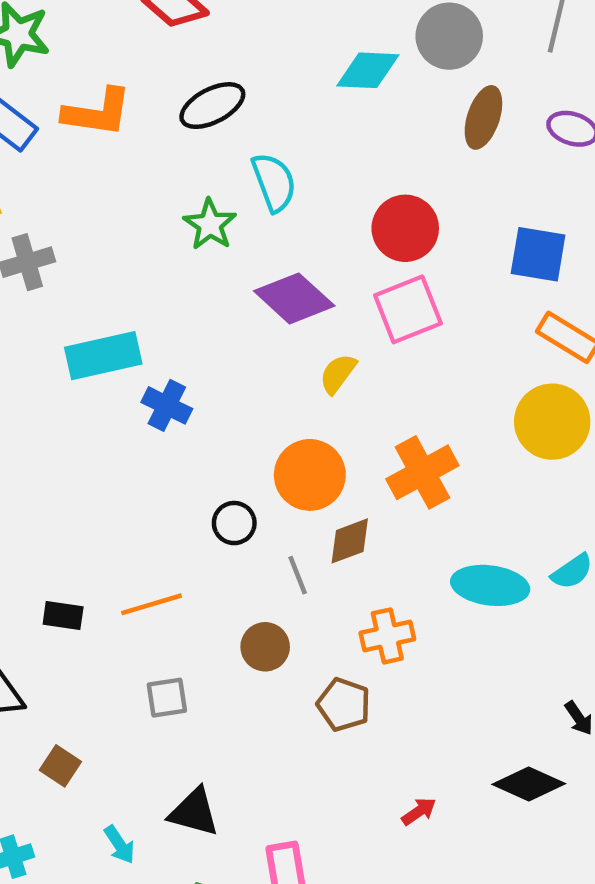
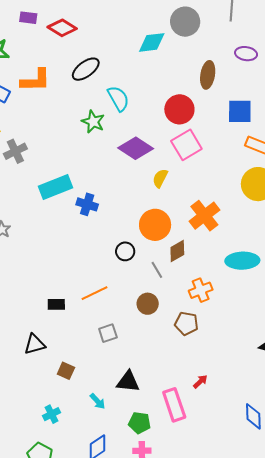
brown ellipse: (483, 117) -> (208, 75), moved
red arrow: (419, 811) -> (200, 382), moved

